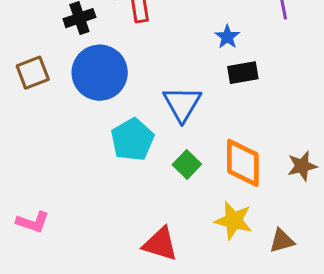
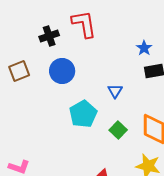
blue circle: (100, 73) -> (62, 71), size x0.7
blue triangle: (182, 104) -> (115, 91), size x0.6

